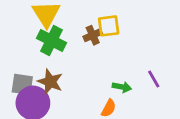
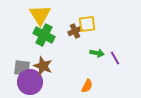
purple line: (154, 79) -> (115, 58), moved
green arrow: (122, 87) -> (97, 53), moved

